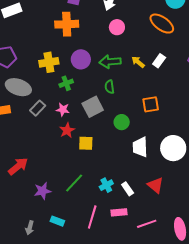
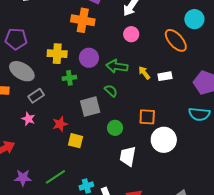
white rectangle: (159, 61) -> (165, 76), turned 32
green semicircle: (109, 87) -> (111, 91), turned 128
pink star: (63, 110) -> (28, 119), moved
white circle: (173, 148) -> (164, 140), moved

